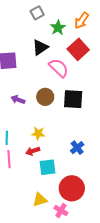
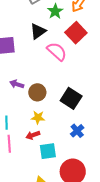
brown circle: (45, 97) -> (37, 92), moved
black square: (73, 99) -> (71, 98), moved, turned 30

